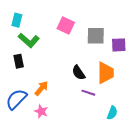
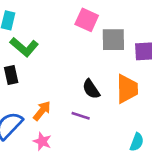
pink square: (66, 26) -> (87, 20), moved
purple line: (88, 93) -> (81, 116), moved

